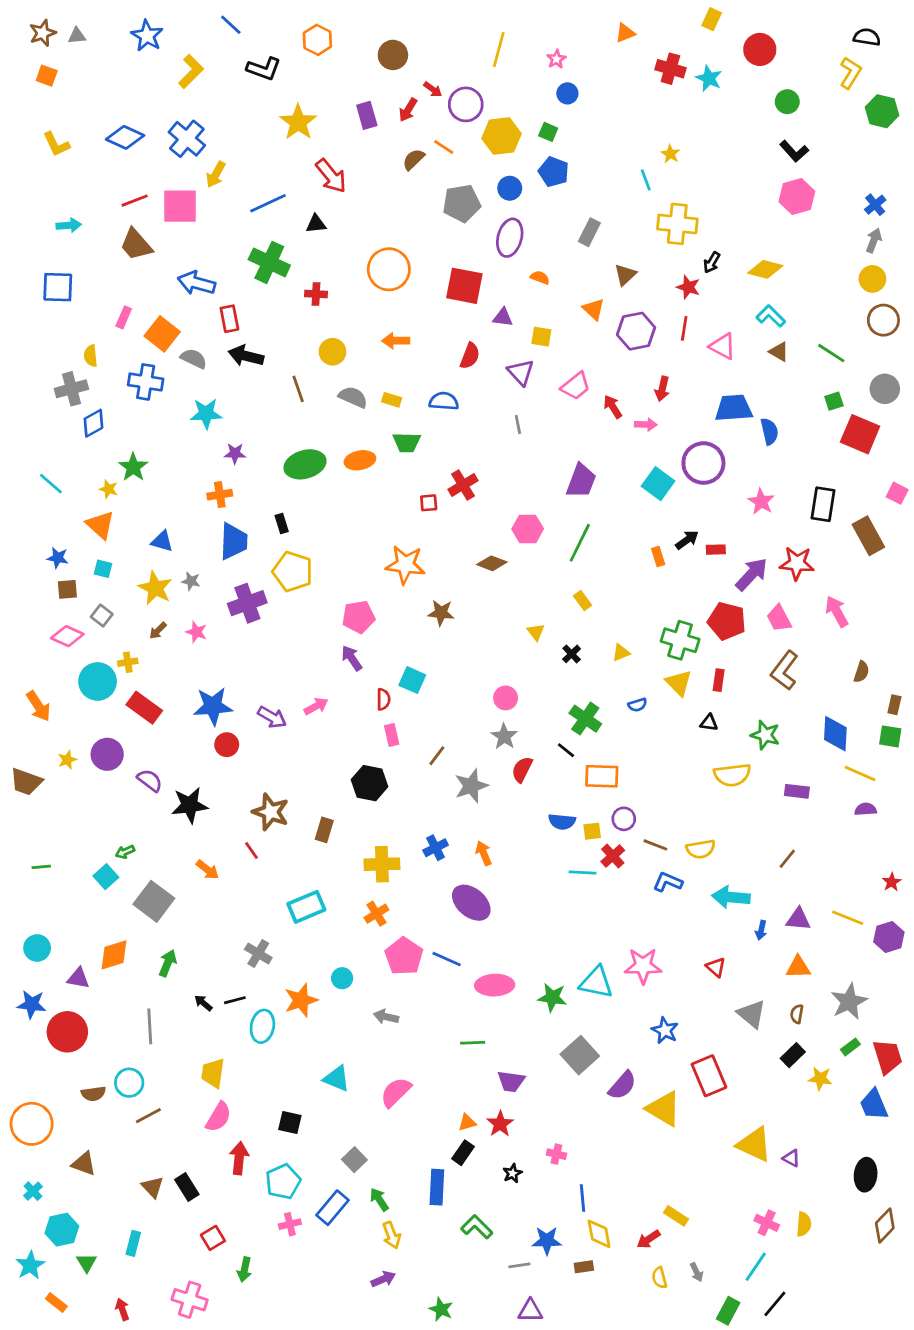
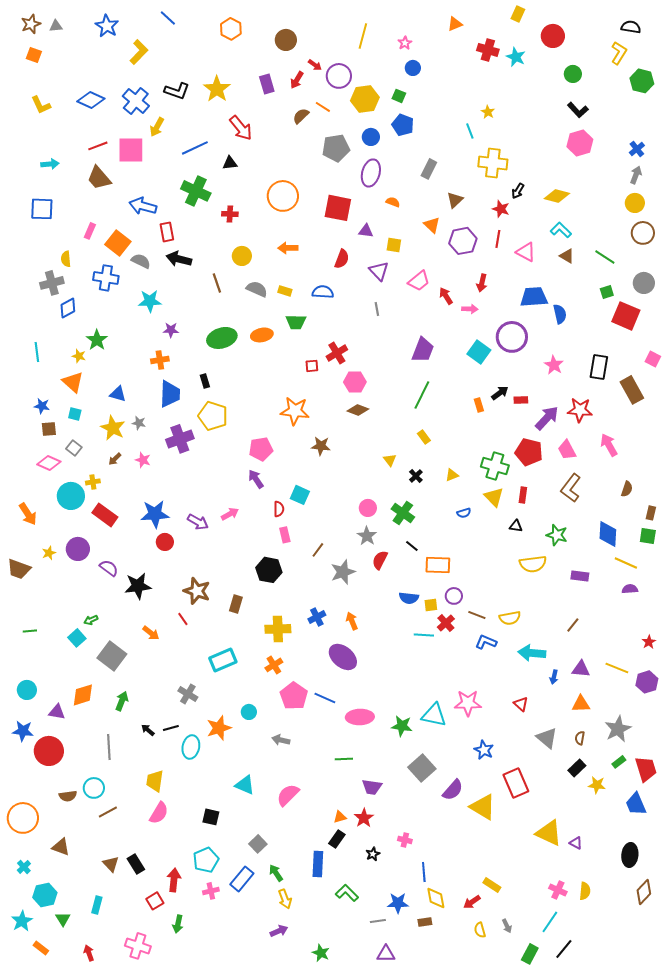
black L-shape: (264, 69) -> (177, 91), moved
cyan line: (51, 484) -> (37, 352), turned 42
pink hexagon: (528, 529) -> (355, 382), moved
green cross: (585, 719) -> (403, 513), moved
red arrow: (239, 1158) -> (174, 880), moved

